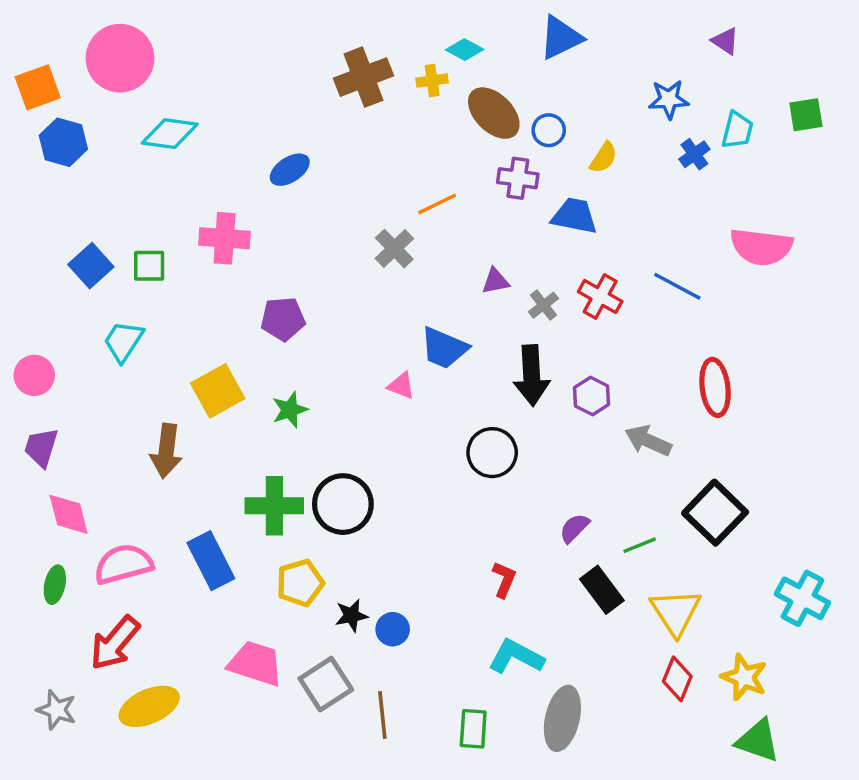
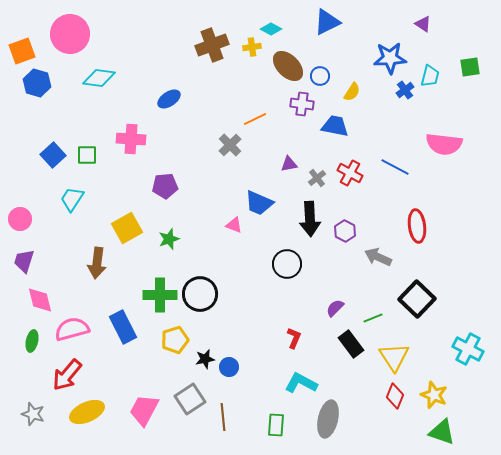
blue star: (669, 99) -> (390, 58), size x1.4
pink trapezoid: (255, 664) -> (144, 410), moved, turned -80

